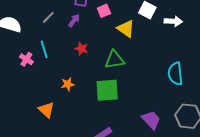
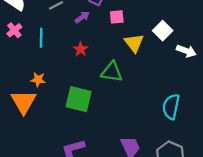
pink cross: (26, 59) -> (14, 30), moved
orange star: (68, 84) -> (38, 80), moved
green square: (107, 90) -> (79, 99), moved
orange triangle: (46, 110) -> (24, 102), size x1.4

